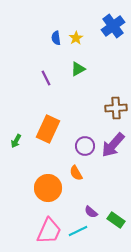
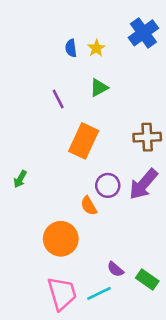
orange rectangle: (48, 129) -> (84, 141), moved
orange semicircle: (76, 173) -> (89, 206), moved
pink trapezoid: (49, 231) -> (62, 293), turned -40

